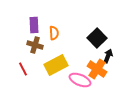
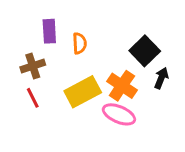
brown cross: (35, 45) -> (33, 66), moved, turned -35
orange cross: (97, 69) -> (122, 86), moved

